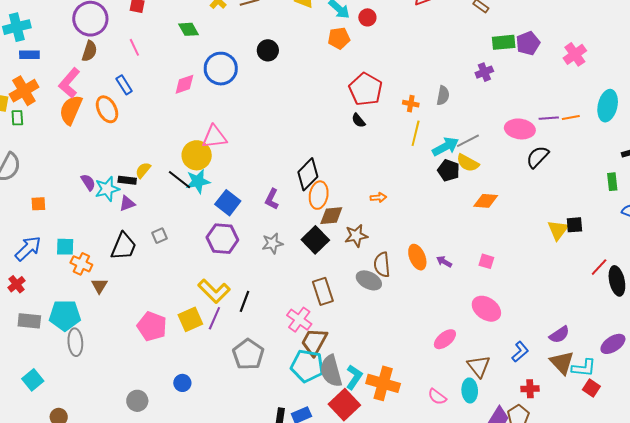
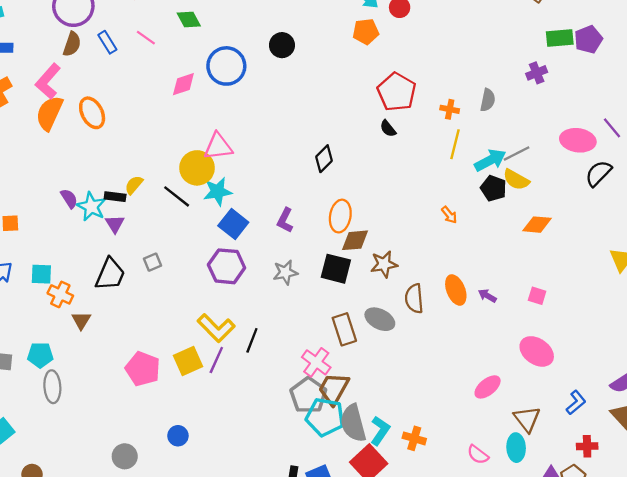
pink line: (134, 47) -> (146, 38), moved, turned -30
blue rectangle: (124, 85) -> (107, 42), moved
purple line: (549, 118) -> (612, 128), turned 54
black diamond: (308, 174) -> (324, 159), moved, size x0.7
cyan star: (198, 181) -> (218, 192), moved
cyan star: (107, 189) -> (91, 207), turned -30
orange arrow: (378, 198) -> (449, 215), moved, turned 56
purple triangle: (127, 203) -> (115, 224), turned -42
black square: (315, 240) -> (336, 269), turned -32
gray ellipse: (369, 280) -> (380, 319), moved
cyan pentagon: (65, 315) -> (40, 355), size x0.7
gray pentagon: (248, 354) -> (308, 395), moved
orange cross: (383, 383) -> (414, 438), size x0.6

